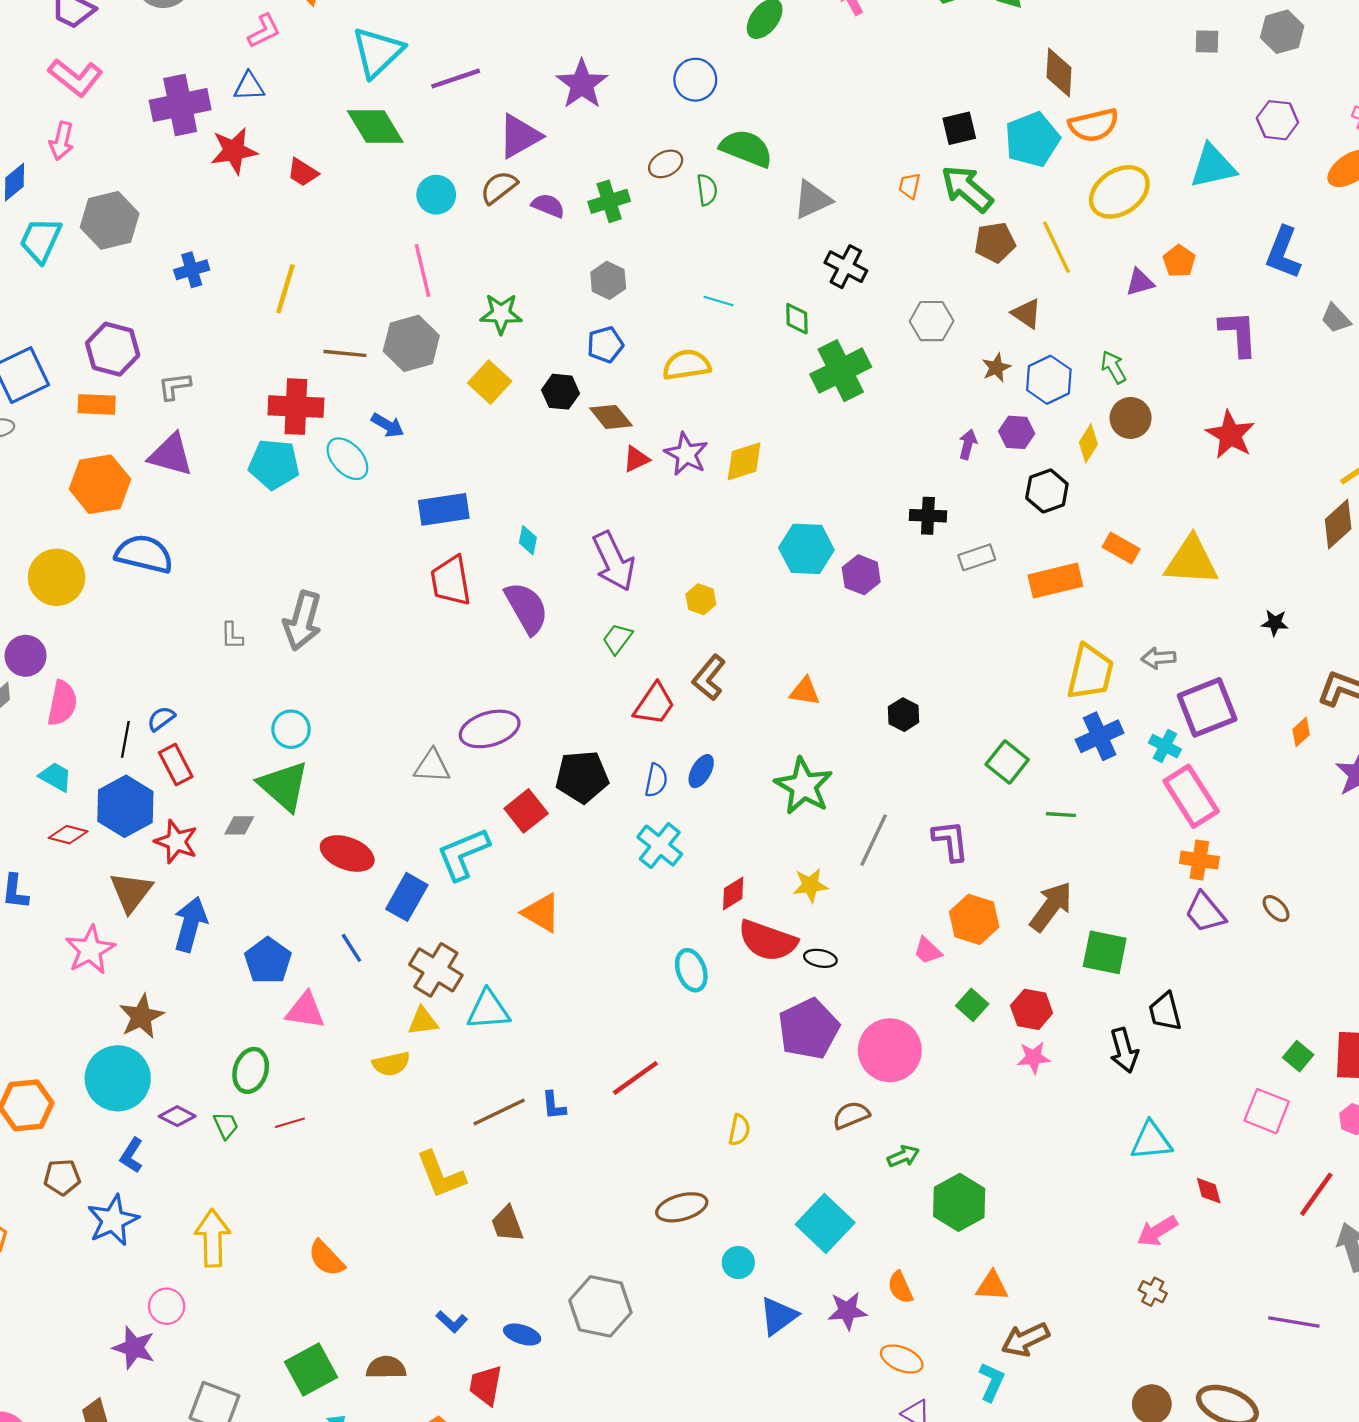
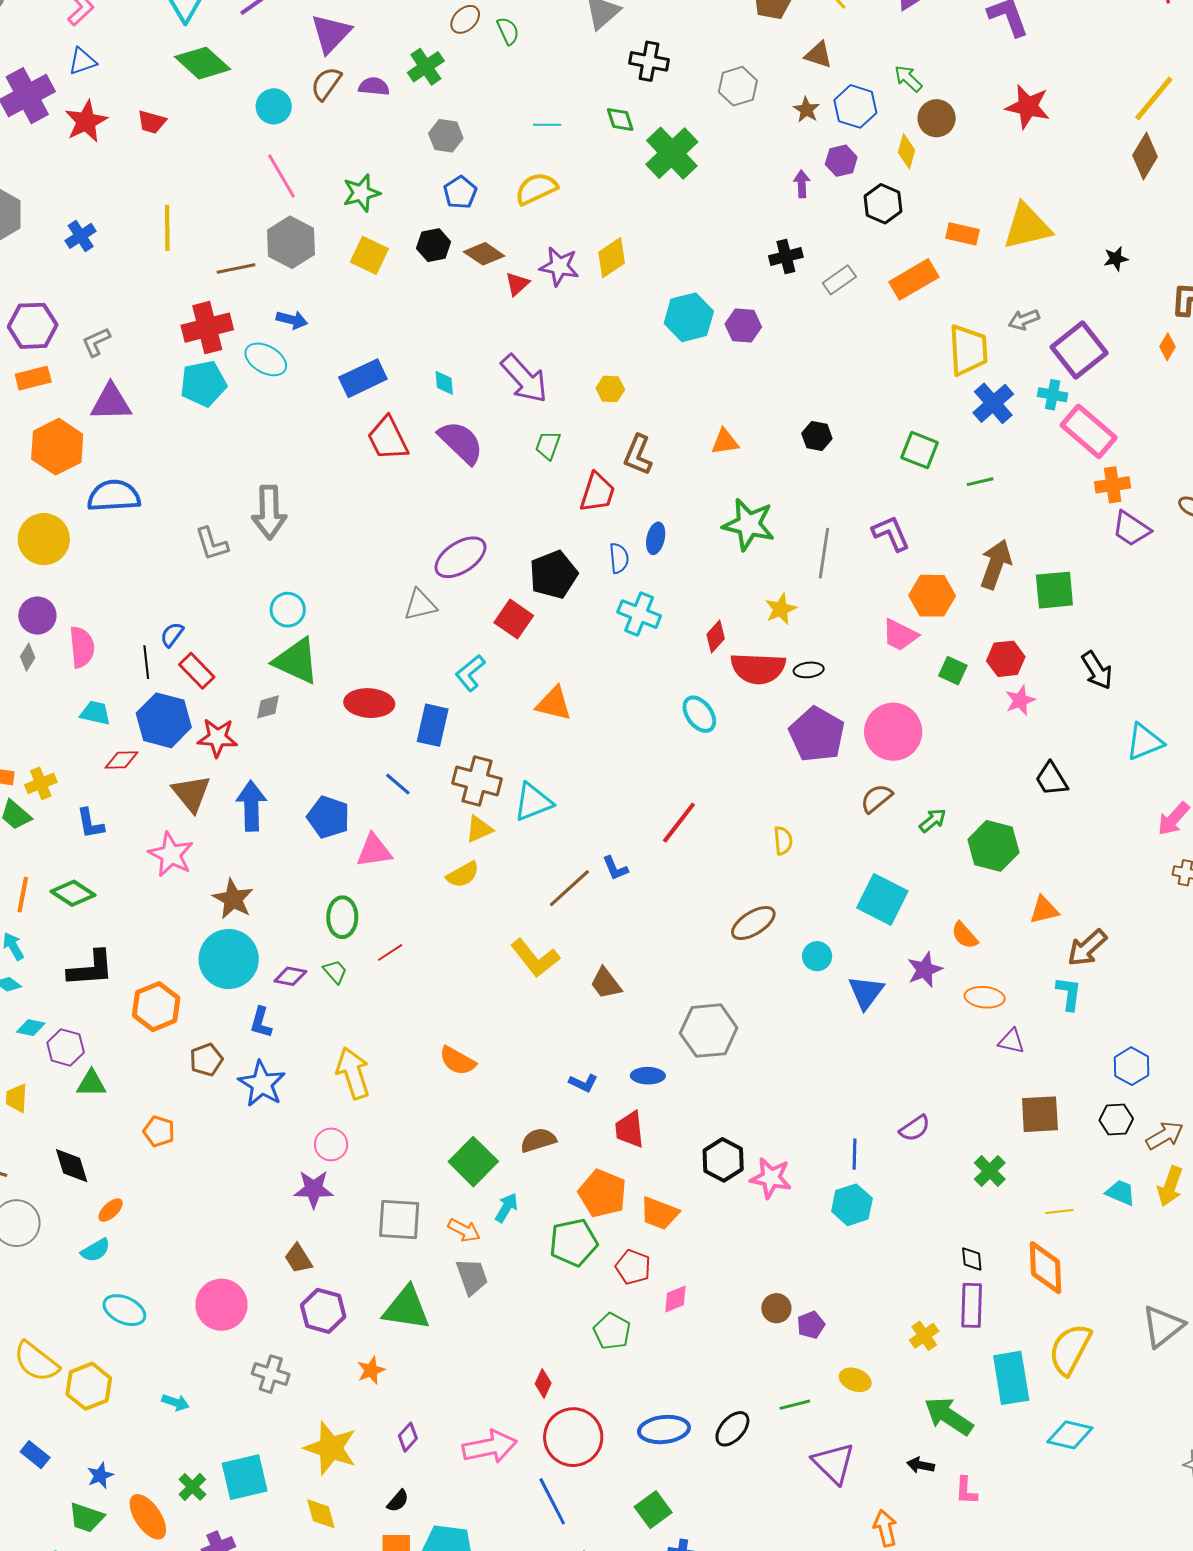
gray L-shape: (232, 636) -> (212, 544), size x1.4
cyan L-shape: (463, 854) -> (470, 673), size x0.7
pink trapezoid: (928, 951) -> (900, 635), size x1.4
black trapezoid: (1165, 1012) -> (1051, 779), moved

